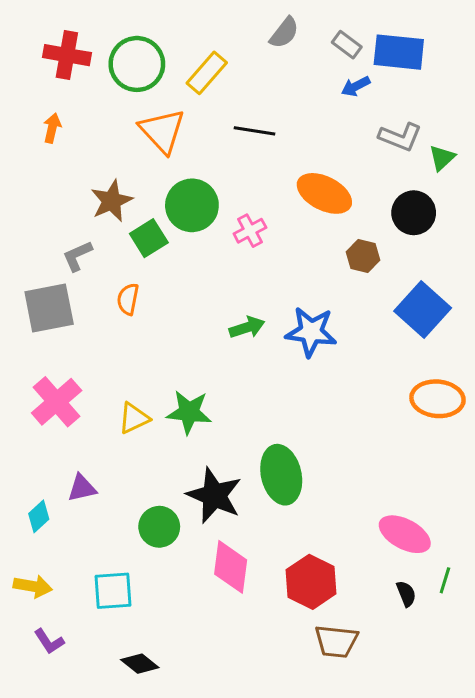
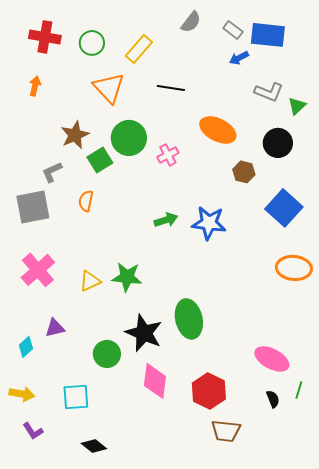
green circle: (137, 64) -> (92, 43), size x0.7

